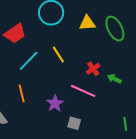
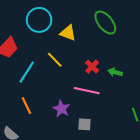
yellow triangle: (87, 23) -> (68, 33), moved, turned 36

